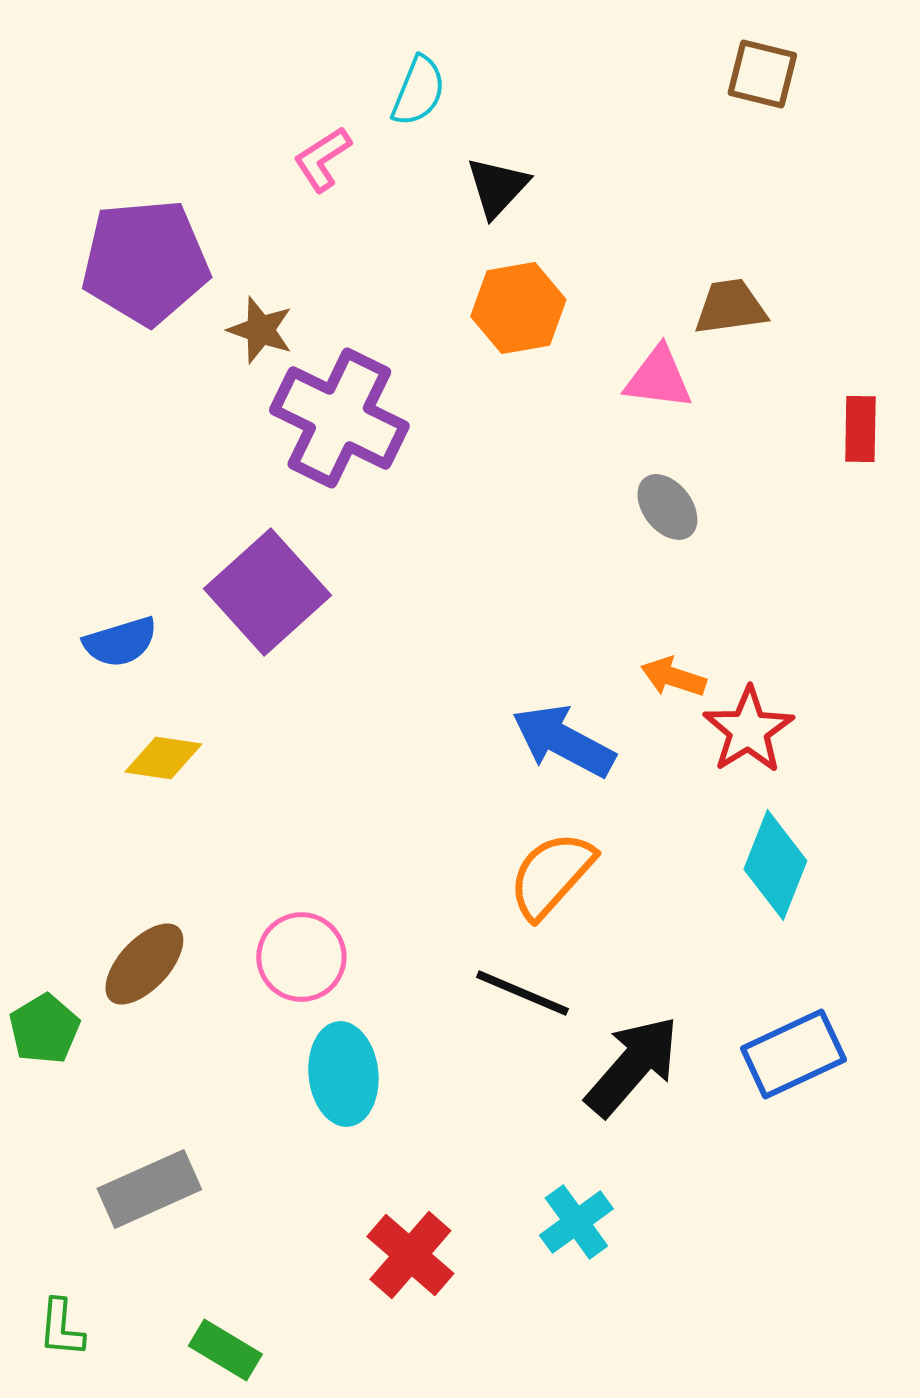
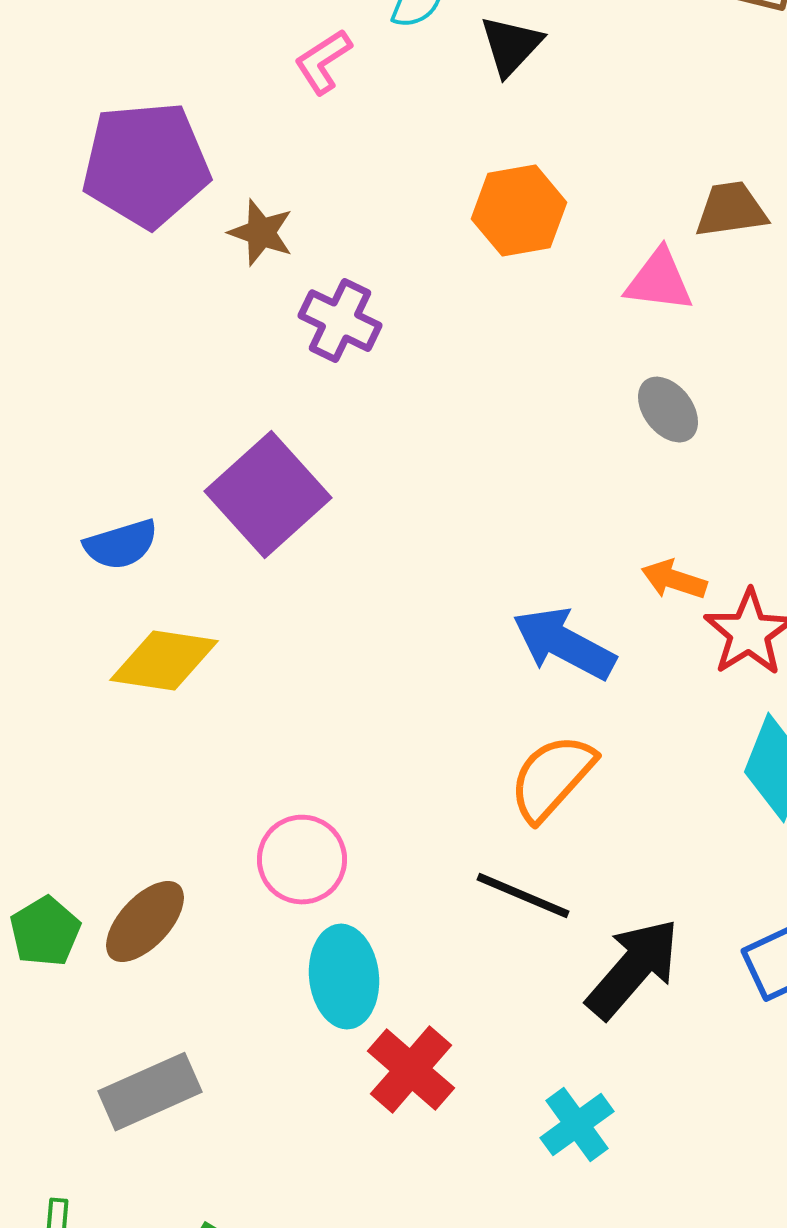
black triangle: (497, 187) -> (511, 46), moved
purple cross: (339, 418) -> (340, 321), size x0.6
yellow diamond: (163, 758) -> (164, 661), size x1.4
brown ellipse: (144, 964) -> (145, 922), moved
red cross: (410, 1255) -> (411, 1070), moved

